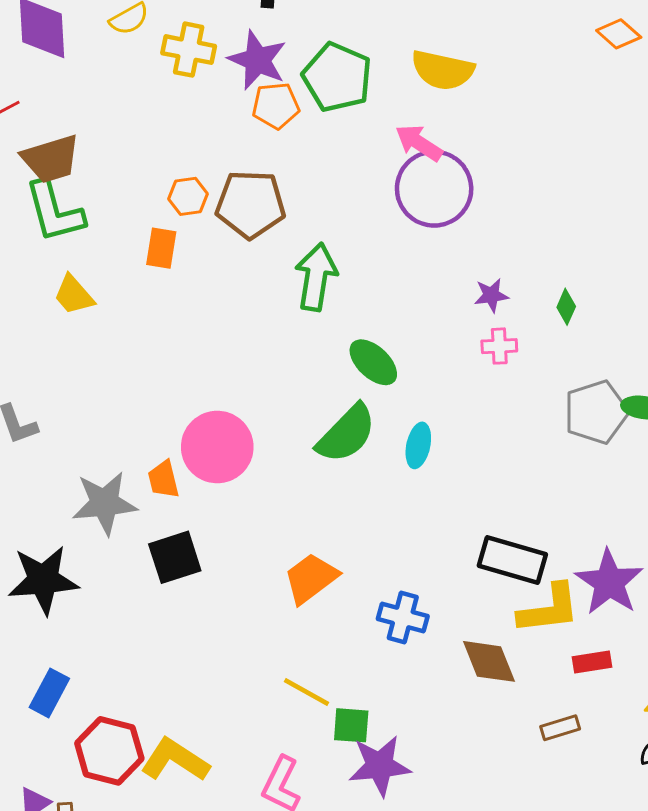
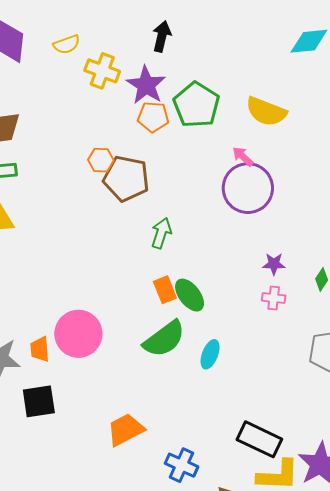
pink arrow: (419, 143) -> (243, 156), size x0.7
orange hexagon: (188, 196) -> (101, 160), moved
orange rectangle: (161, 248) -> (165, 290), moved, turned -40
green arrow: (316, 277) -> (161, 233), size x0.7

